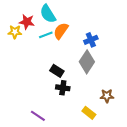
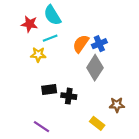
orange semicircle: (61, 31) -> (81, 44), moved
yellow star: (15, 32) -> (38, 55), moved
black rectangle: (57, 71) -> (49, 90), moved, turned -40

